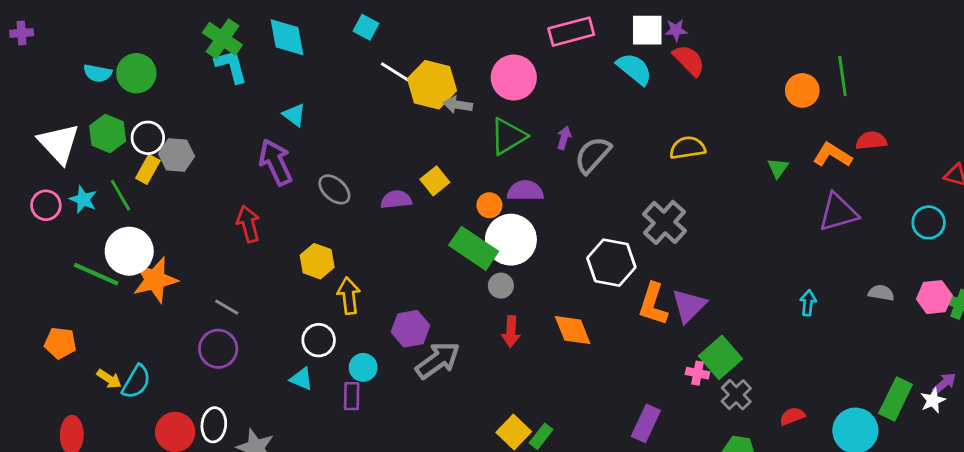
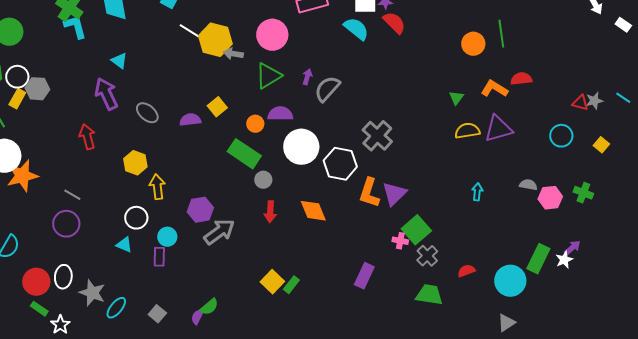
yellow semicircle: (687, 148) -> (467, 131), moved
white circle: (511, 240) -> (301, 147), moved
pink hexagon: (934, 297) -> (550, 198), moved

